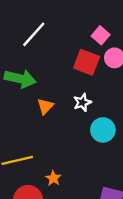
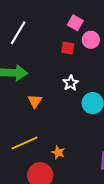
red square: (87, 62) -> (68, 48), size x0.6
orange triangle: (45, 106) -> (35, 101), moved

